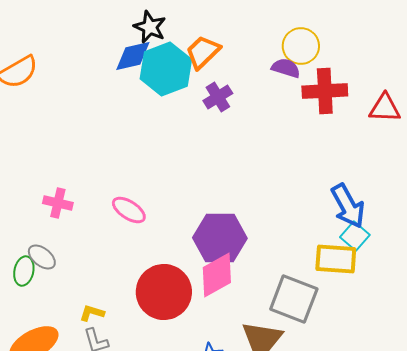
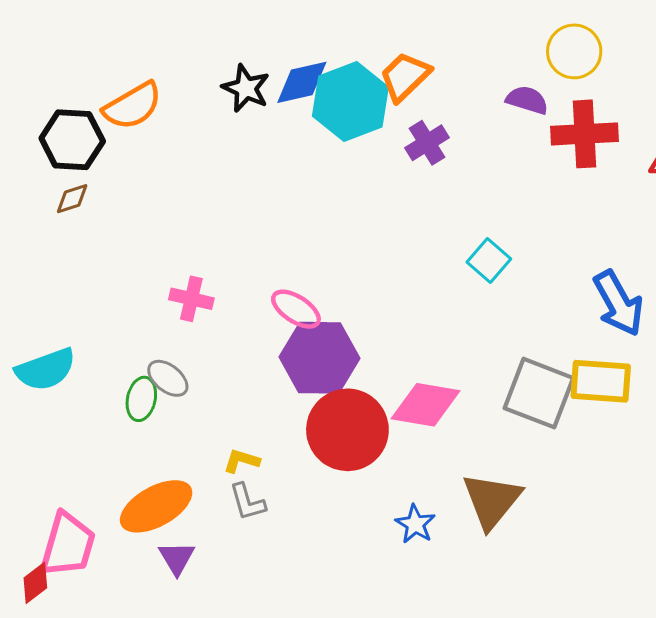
black star: (150, 27) -> (246, 88), moved
yellow circle: (301, 46) -> (574, 51), moved
cyan square: (355, 236) -> (489, 261), moved
purple hexagon: (220, 238) -> (319, 358), moved
pink diamond: (217, 275) -> (425, 405), turned 39
gray square: (294, 299) -> (539, 393), moved

